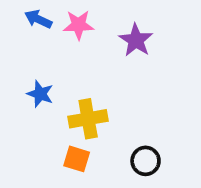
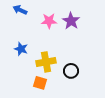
pink star: (78, 25) -> (49, 21), moved
black circle: (146, 161) -> (71, 71), moved

